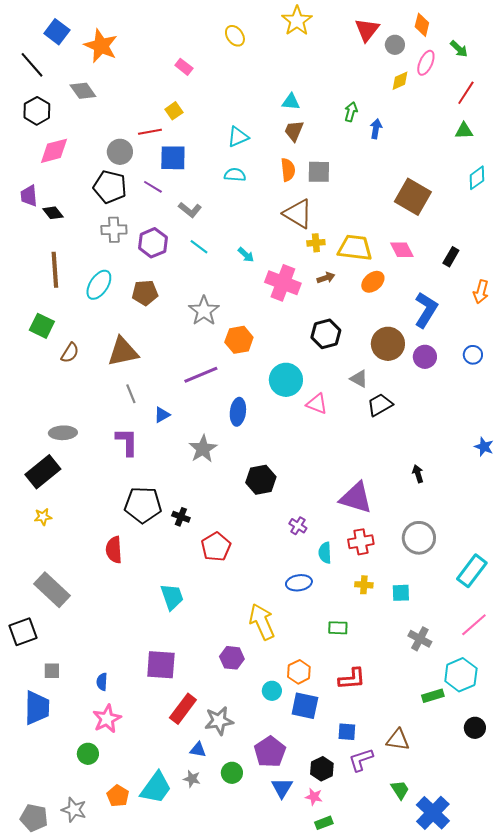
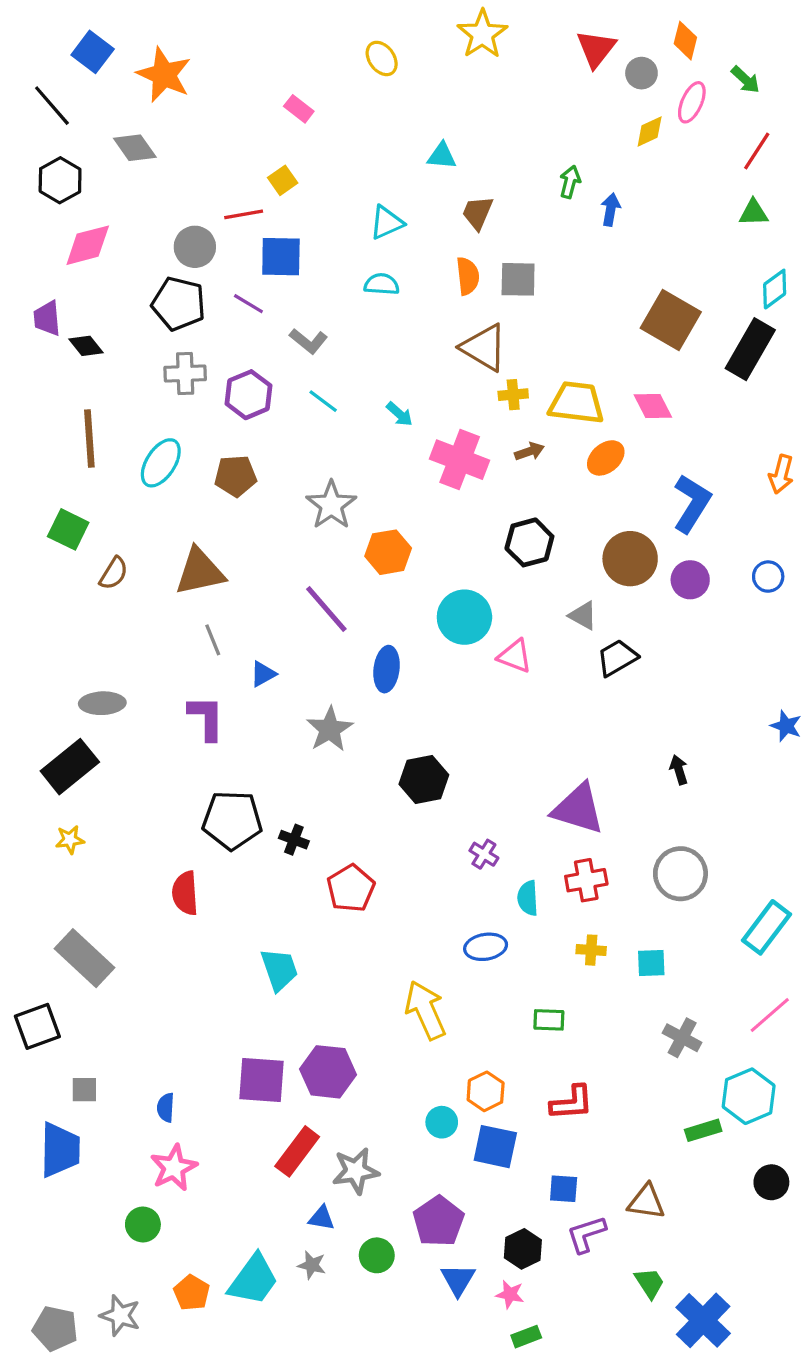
cyan triangle: (291, 102) -> (442, 156), moved
black rectangle: (451, 257) -> (750, 349), moved, size x1.8
purple line: (201, 375) -> (326, 609), turned 72
purple hexagon: (232, 658) -> (328, 1072), moved, size x1.4

